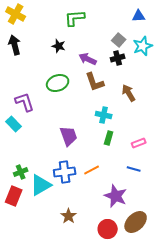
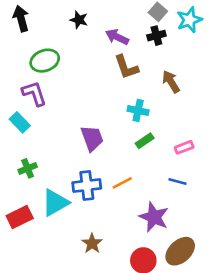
green ellipse: (58, 83) -> (45, 61), moved
green rectangle: (109, 138) -> (145, 141), turned 40
green cross: (21, 172) -> (28, 168), moved
red rectangle: (14, 196) -> (20, 217), turned 42

